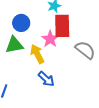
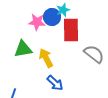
blue circle: (21, 23) -> (52, 17), moved
pink star: (50, 39) -> (37, 22), moved, turned -30

